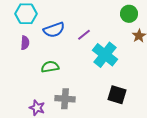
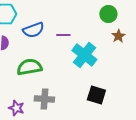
purple line: (84, 35) -> (63, 35), turned 40
green semicircle: (50, 67) -> (29, 67), size x1.4

